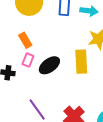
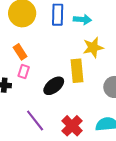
black ellipse: (49, 65) -> (54, 86), moved

